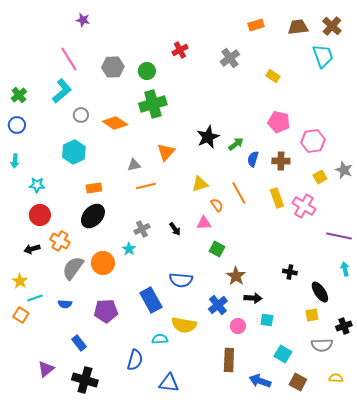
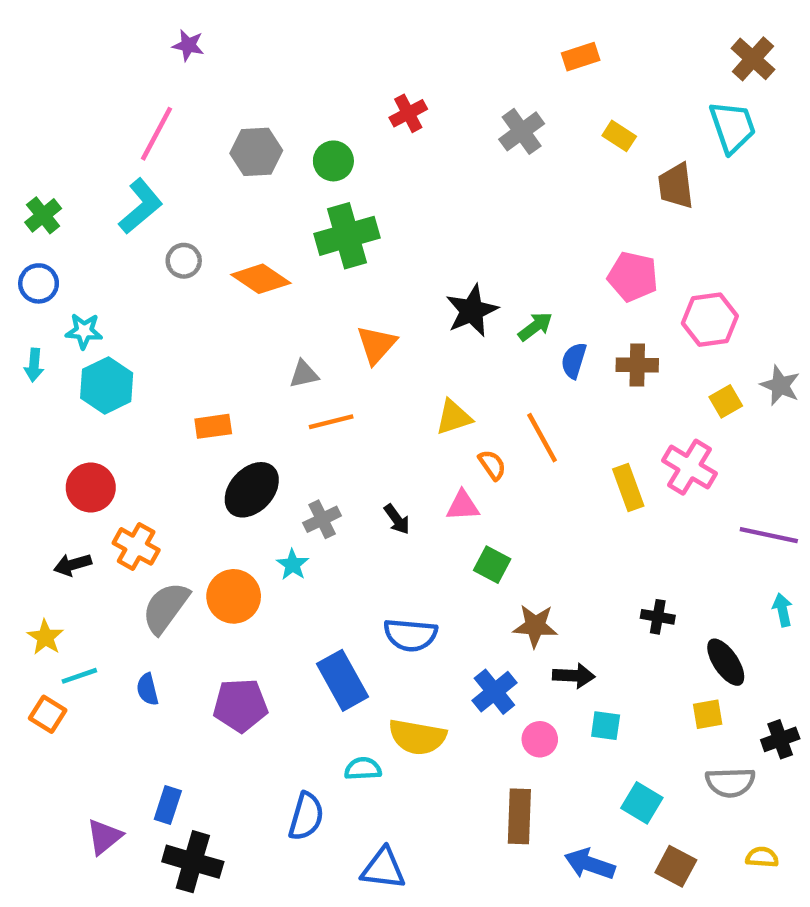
brown trapezoid: (298, 27) -> (676, 186), moved, turned -90
pink line: (69, 59) -> (156, 134), turned 60
yellow rectangle: (273, 76) -> (619, 136), moved
cyan hexagon: (74, 152) -> (107, 385), moved
cyan star: (37, 185) -> (84, 331), moved
yellow rectangle: (277, 198) -> (628, 488), moved
black ellipse: (93, 216) -> (252, 490), moved
brown star: (236, 276) -> (535, 626), turned -30
blue semicircle: (65, 304) -> (147, 689), turned 72
blue rectangle: (79, 343) -> (168, 805), moved, turned 56

